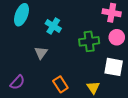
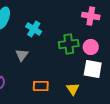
pink circle: (117, 37) -> (91, 47), moved
orange rectangle: (60, 84) -> (41, 86), turned -56

